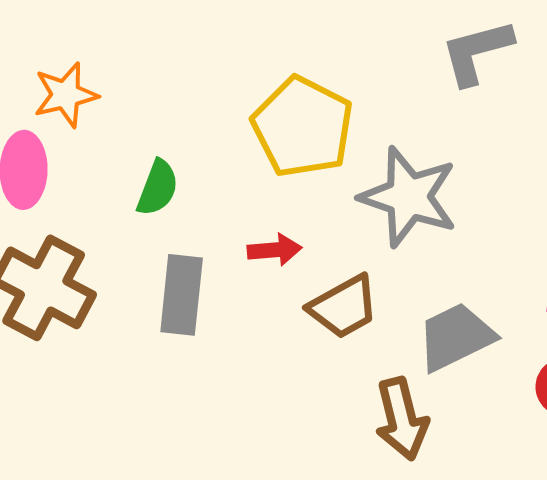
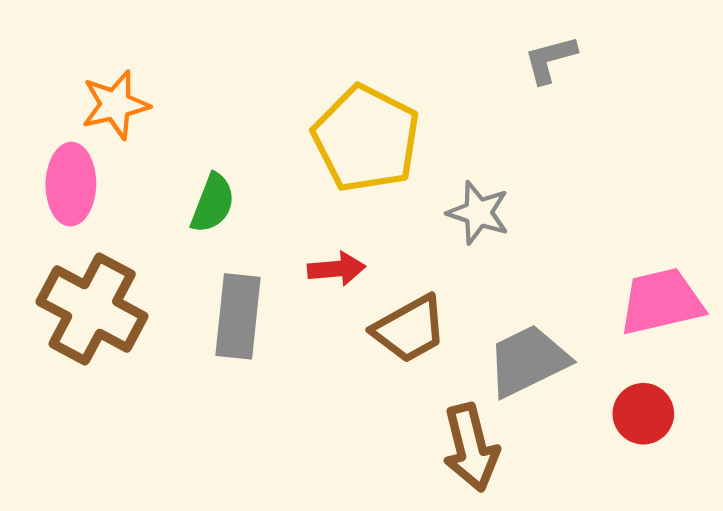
gray L-shape: (477, 52) -> (550, 59), size x0.7
gray star: (409, 197) -> (478, 213), size x0.6

